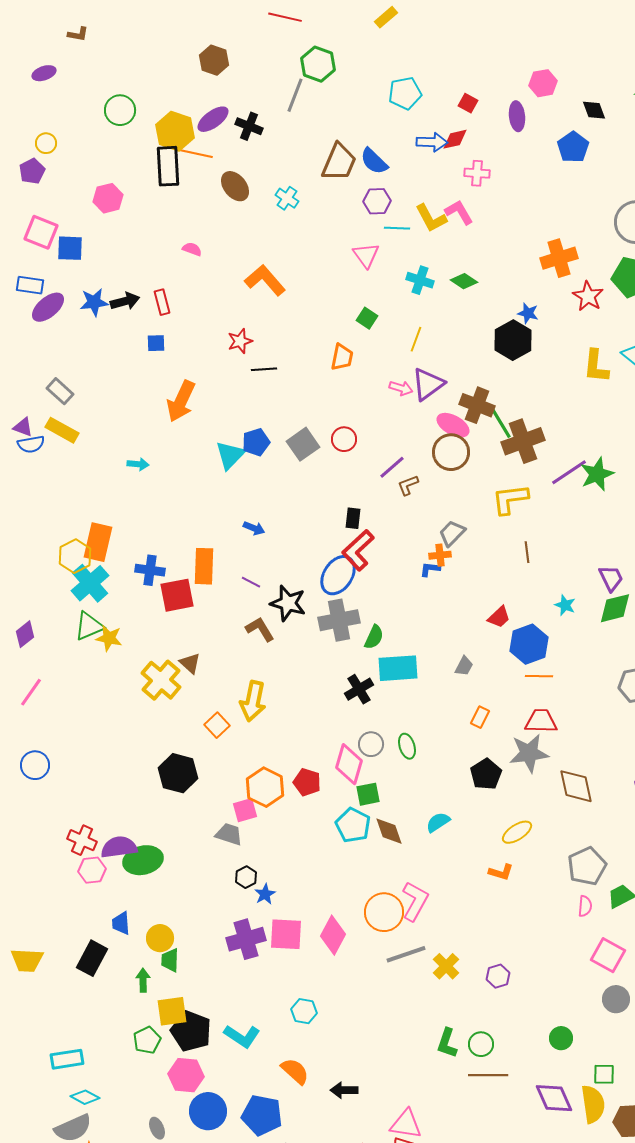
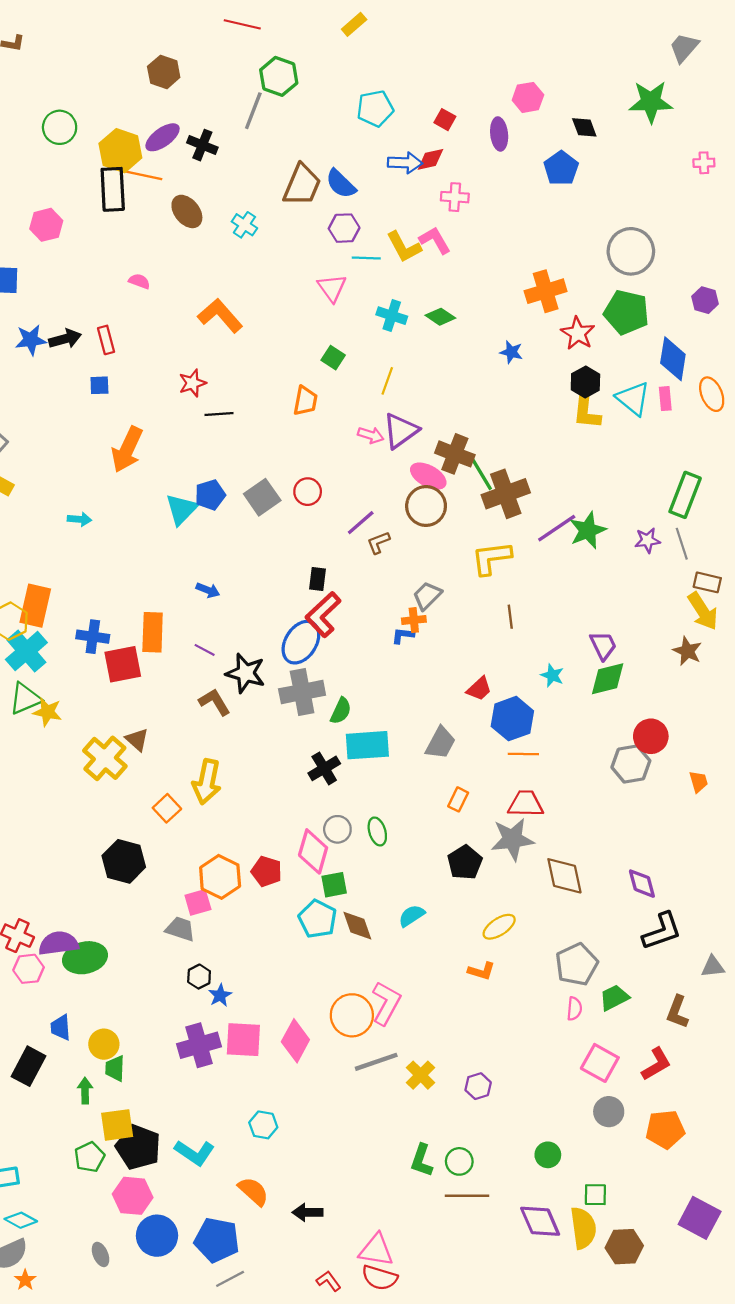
black hexagon: (513, 340) -> (585, 382), moved, size x0.7
gray trapezoid: (464, 666) -> (440, 743), size x1.5

